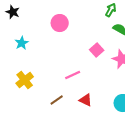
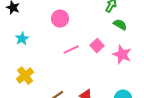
pink line: (73, 75) -> (71, 50), moved

